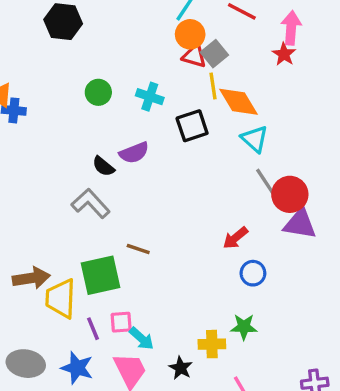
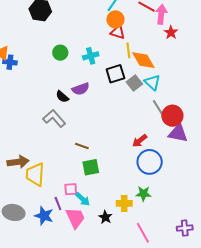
pink arrow: (291, 28) -> (161, 14), moved
gray square: (214, 54) -> (134, 83), moved
cyan cross: (150, 97) -> (91, 56), turned -35
blue circle: (253, 273) -> (150, 162), size x1.6
green square: (100, 275) -> (91, 167), moved, size x0.7
purple line: (93, 329) -> (58, 203), moved

